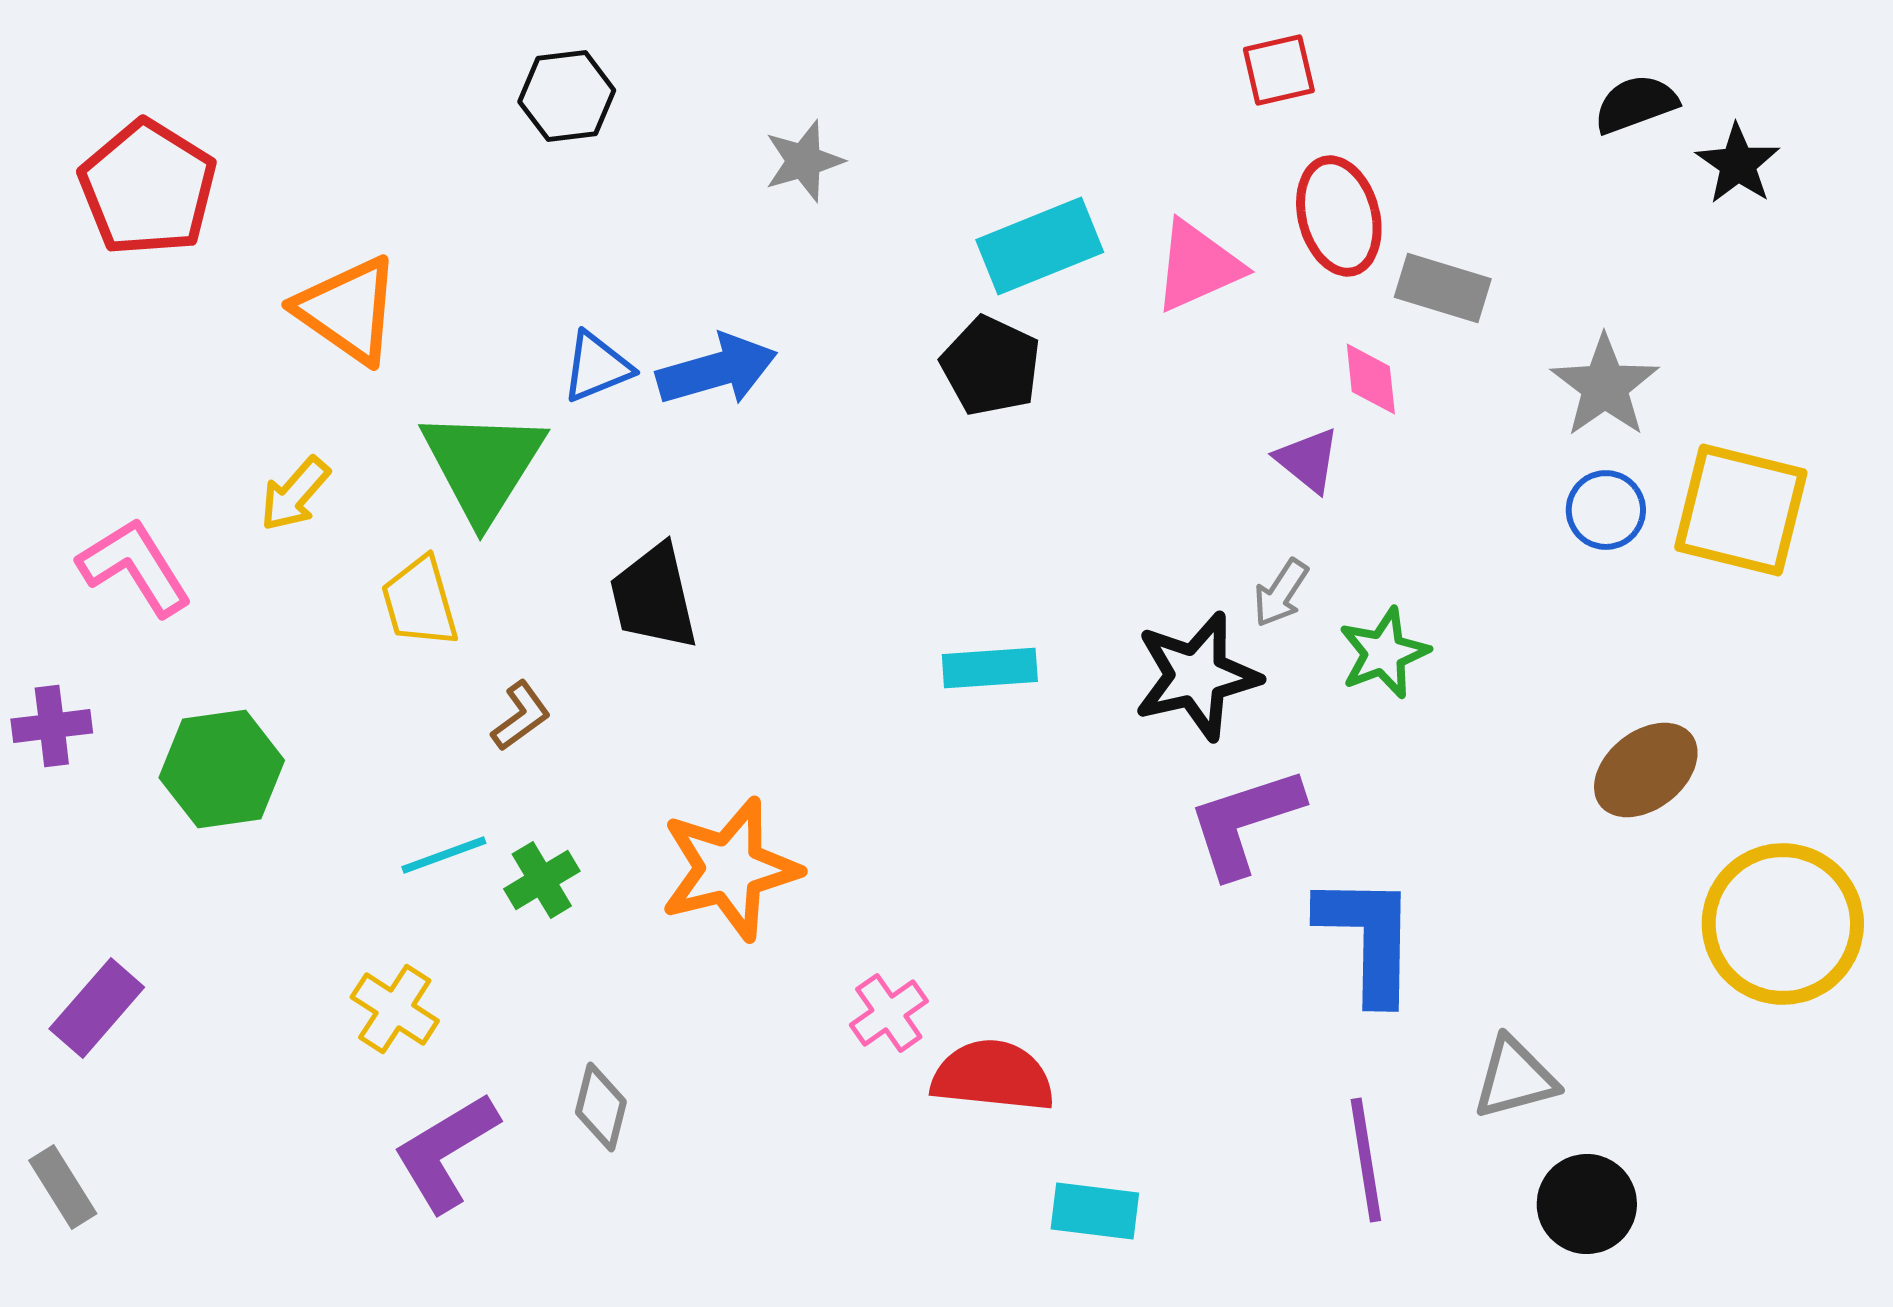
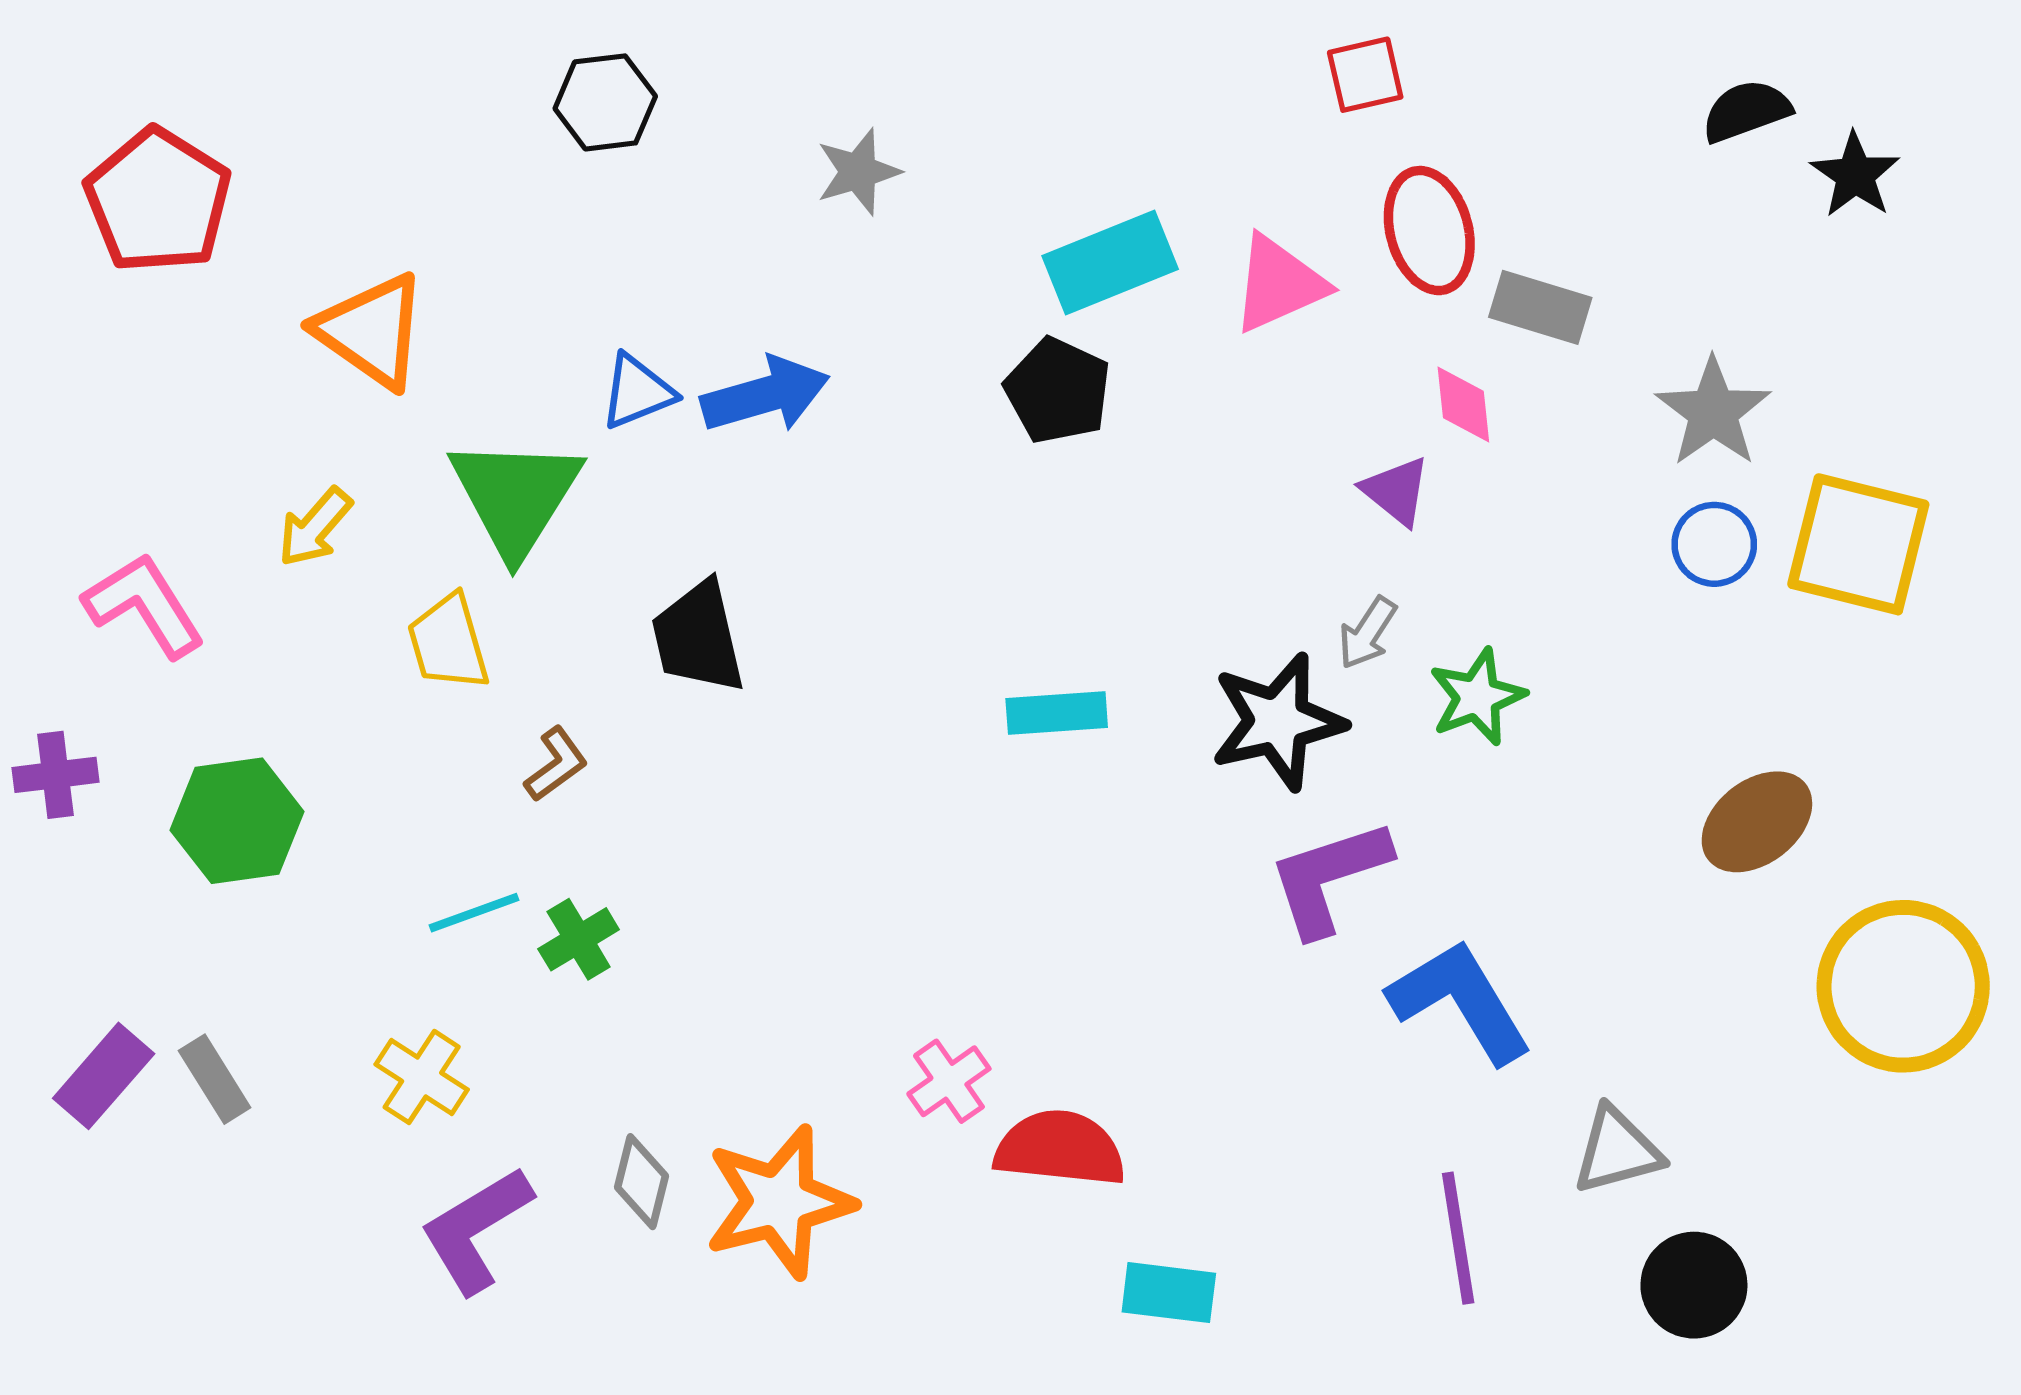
orange star: (730, 869) -> (779, 1202), moved
blue L-shape: (1368, 938) -> (1460, 1001), turned -32
gray rectangle: (63, 1187) -> (215, 1079), moved

